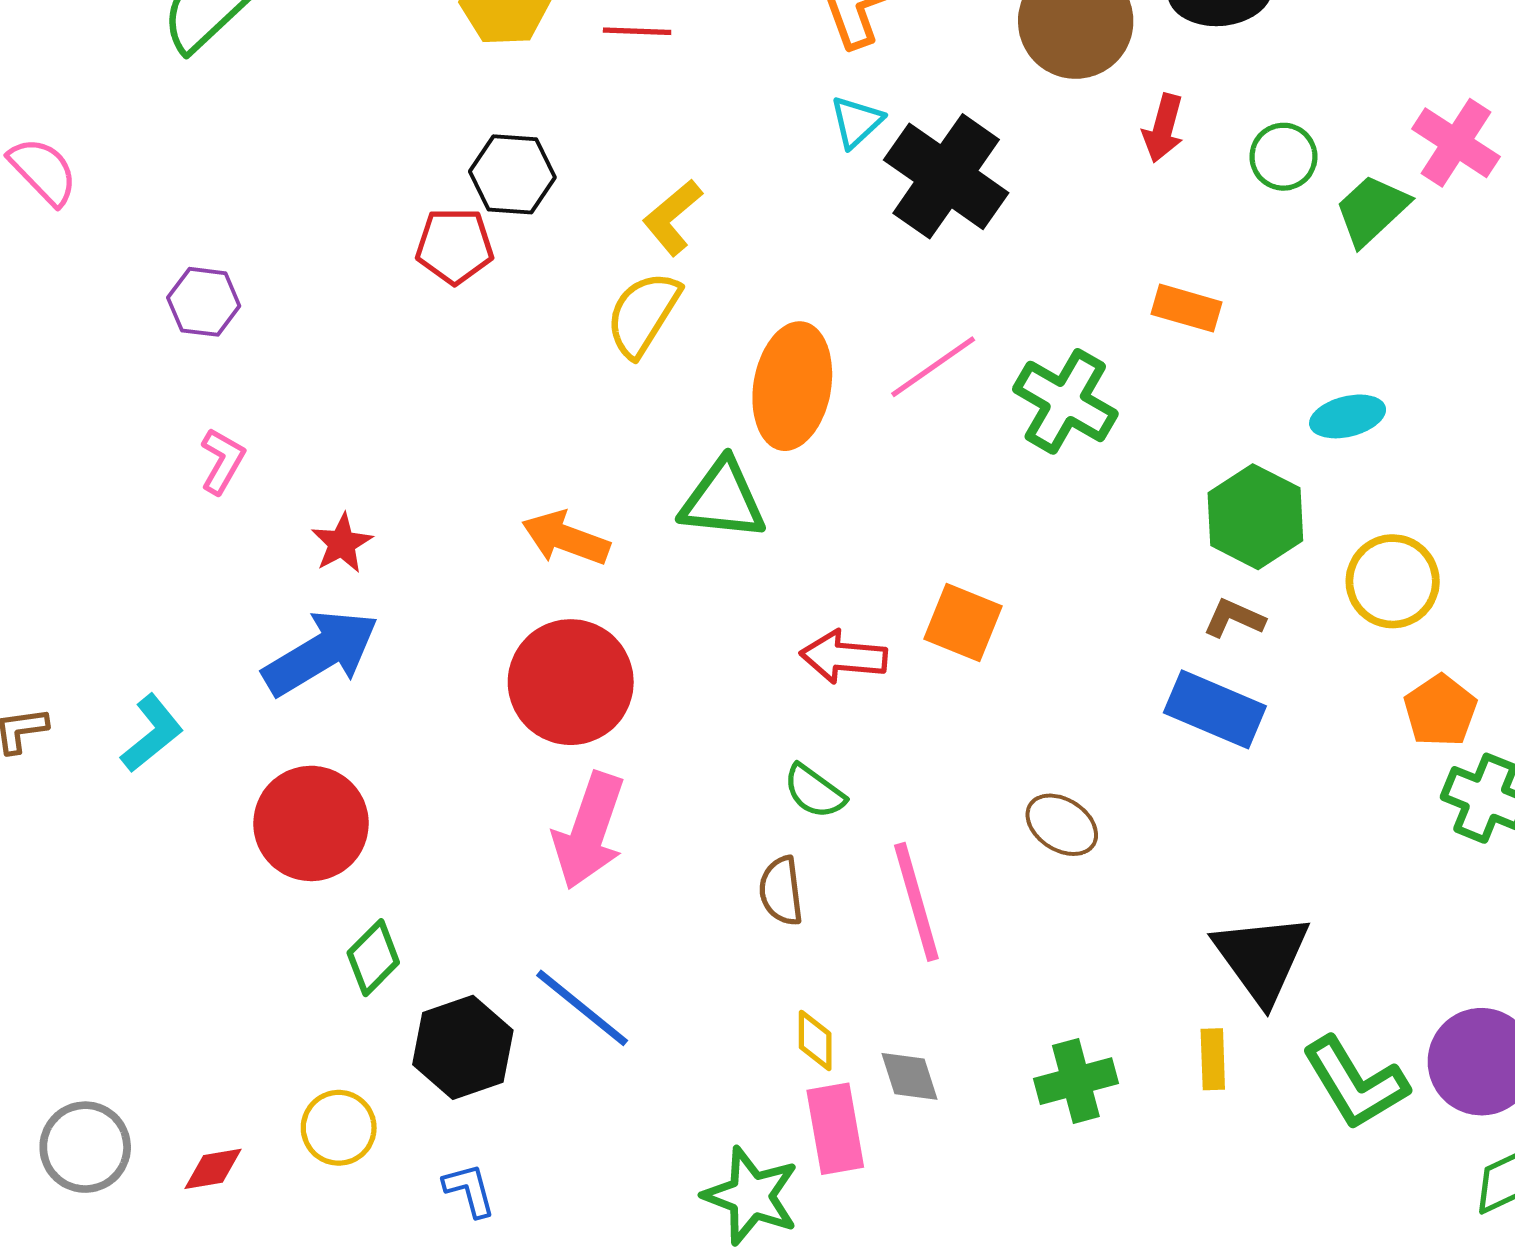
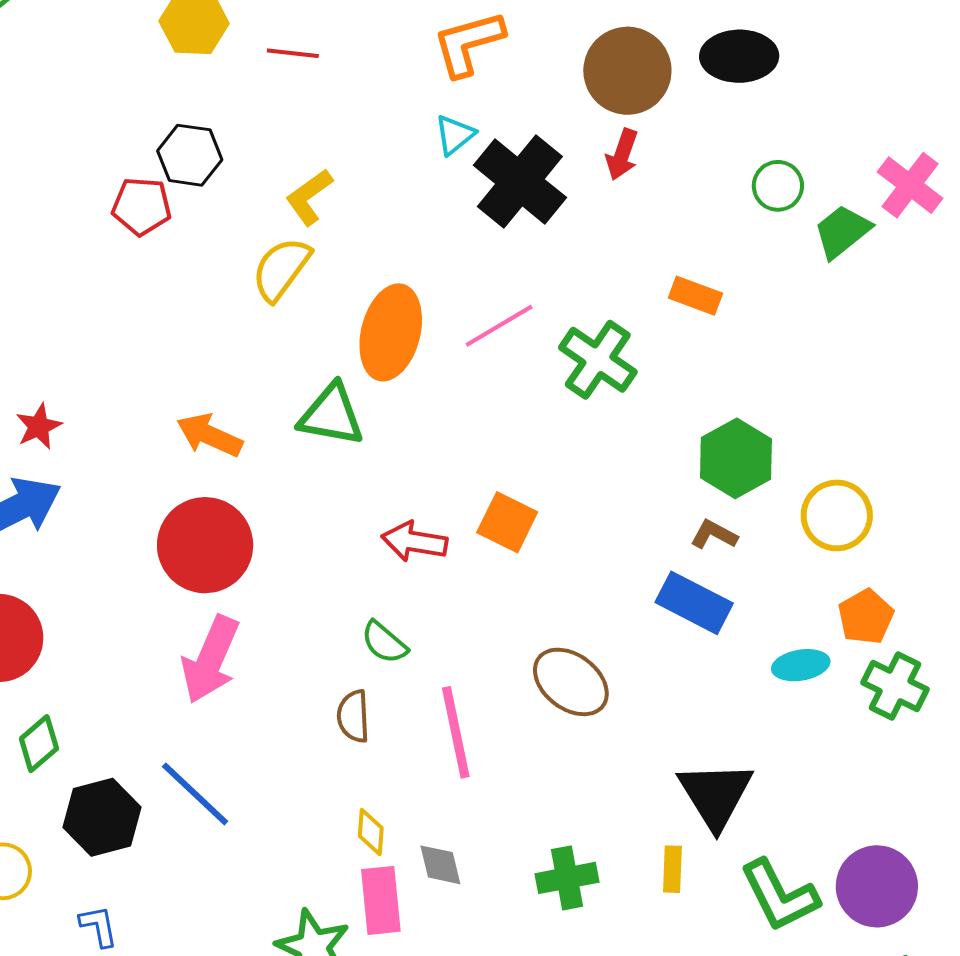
red arrow: (1163, 128) -> (622, 155), moved
cyan ellipse: (1348, 416) -> (801, 665), moved
brown ellipse: (1062, 825) -> (571, 682), size x1.4

